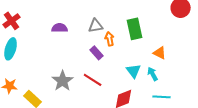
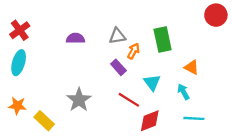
orange arrow: (110, 39) -> (134, 51), turned 40
cyan triangle: (134, 71) -> (152, 82), moved
red line: (93, 80) -> (129, 100), moved

